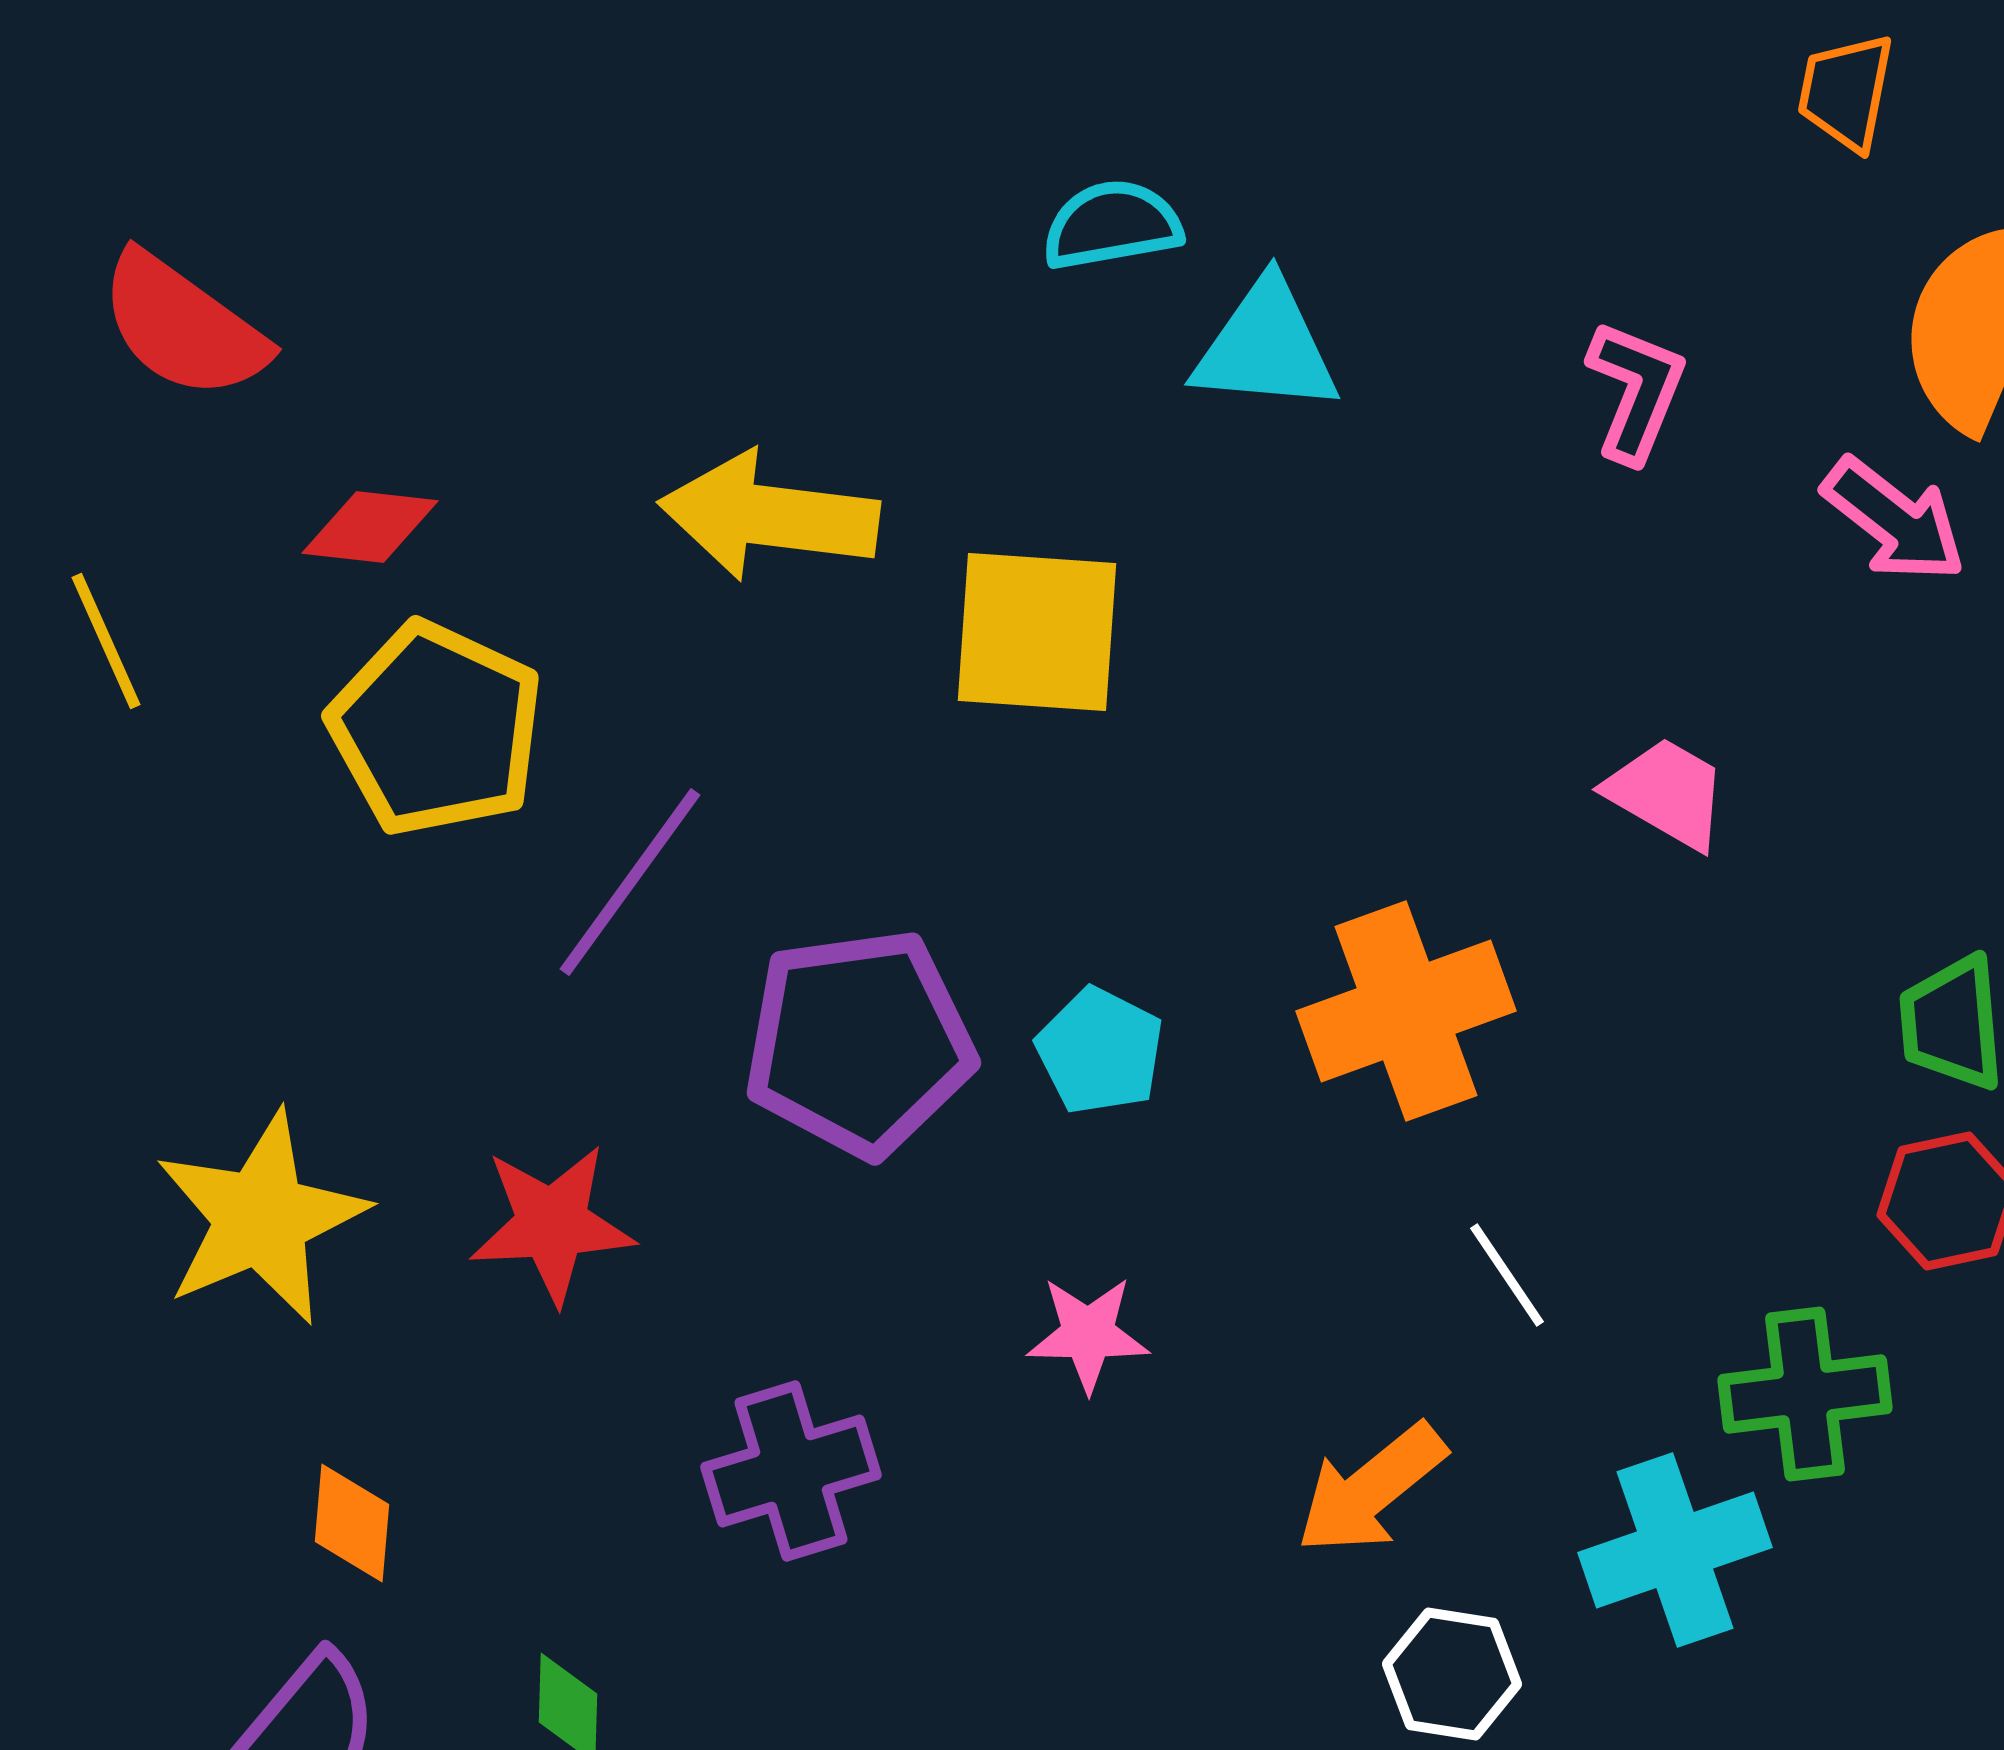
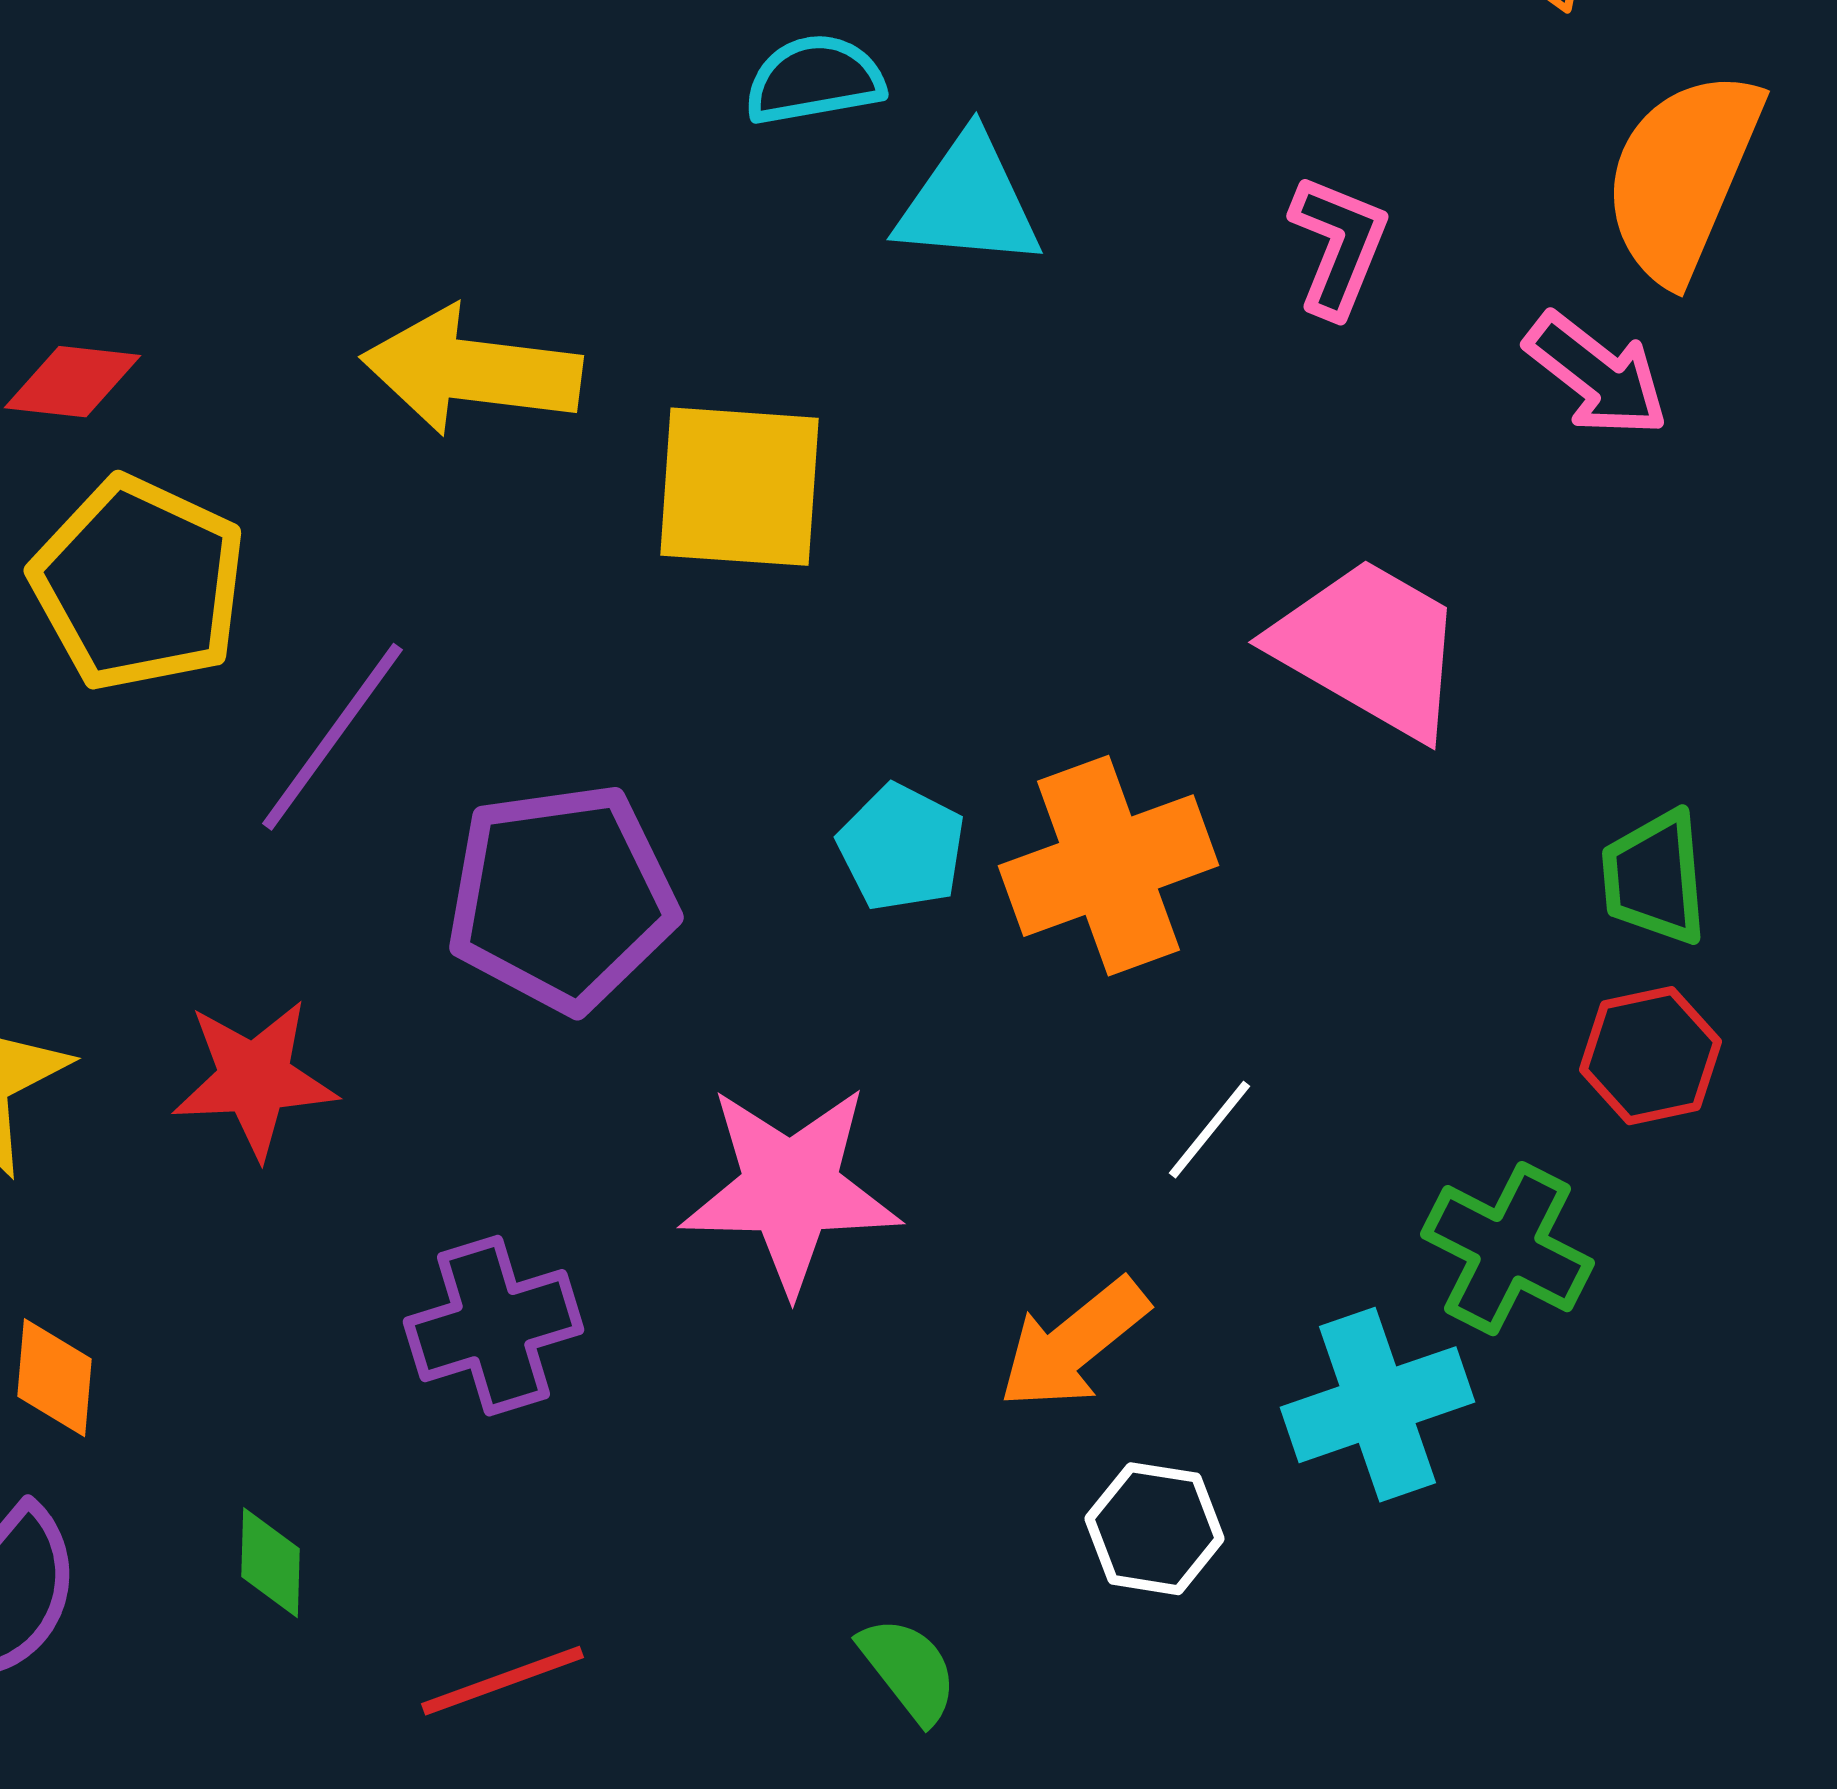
pink trapezoid: (1667, 793) -> (1370, 648), size x1.6
cyan pentagon: (1100, 1051) -> (902, 848), moved
white line: (1507, 1275) -> (1210, 1130), turned 73
pink star: (1088, 1334) -> (790, 1189), size x1.8
green cross: (1805, 1394) -> (1508, 1249), turned 34

